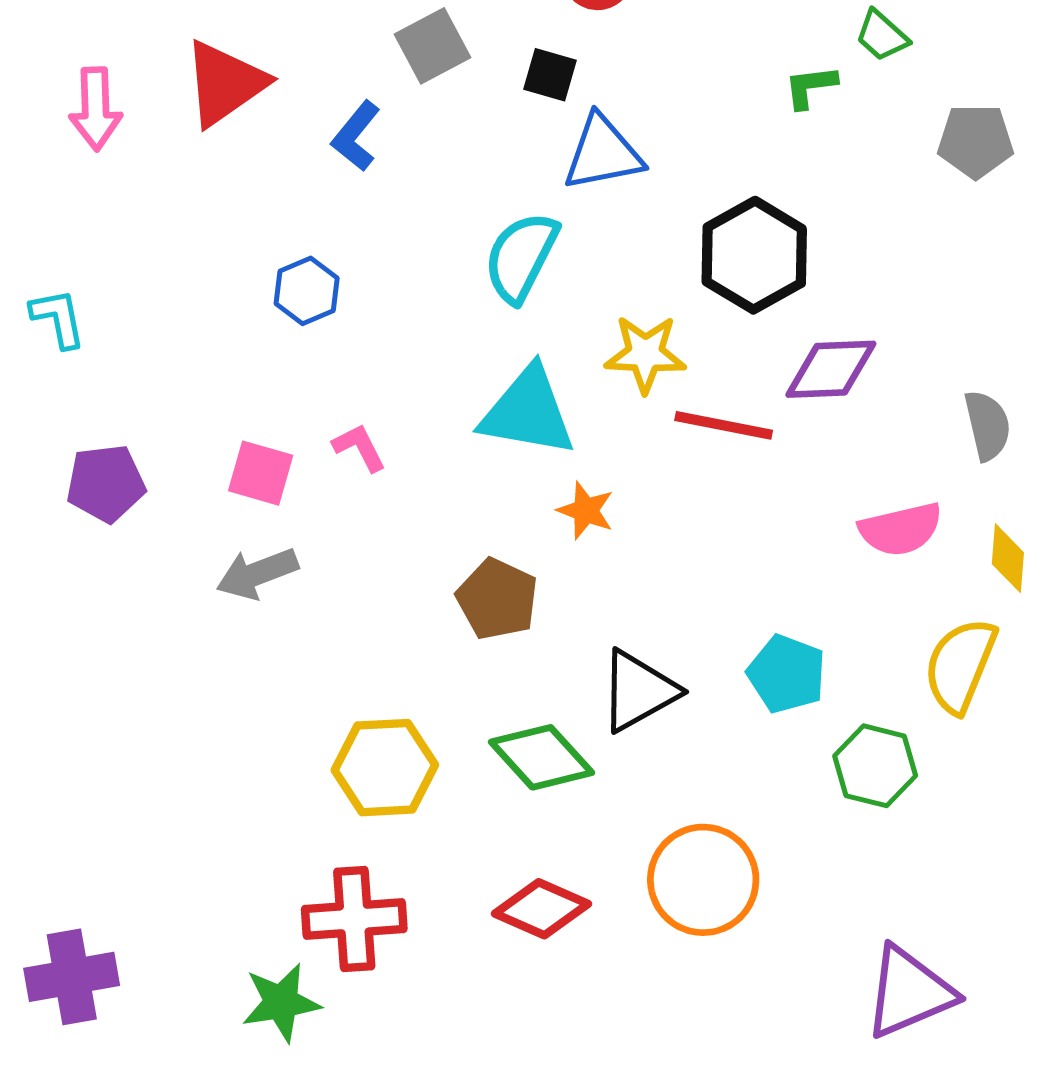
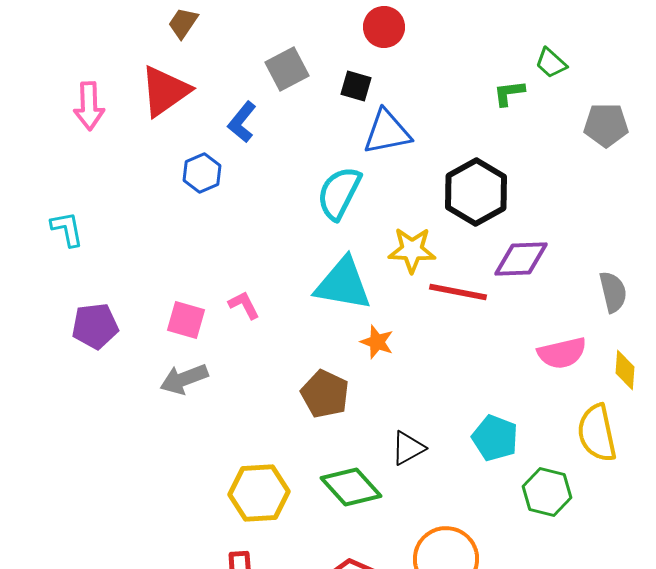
blue hexagon: (307, 291) -> (202, 173), moved
yellow semicircle: (960, 665) -> (597, 433), turned -34
black triangle: (638, 691) -> (408, 448), size x0.7

